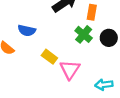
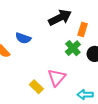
yellow rectangle: (49, 57) -> (36, 87), moved

